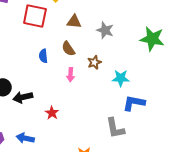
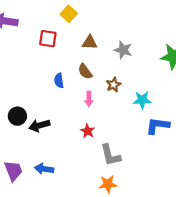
red square: (35, 16) -> (48, 39), size x0.7
red star: (52, 113) -> (88, 131), moved
gray L-shape: (115, 128) -> (110, 155), moved

